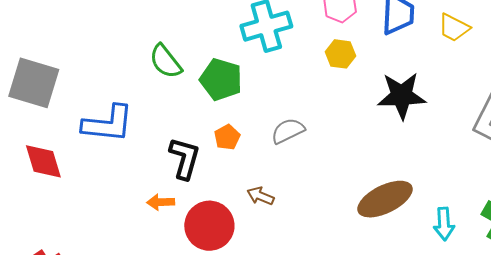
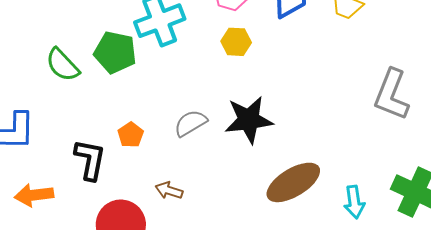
green pentagon: (221, 79) -> (115, 52), moved
black star: (402, 96) -> (249, 120), moved
orange arrow: (161, 202) -> (34, 195), moved, size x1.4

